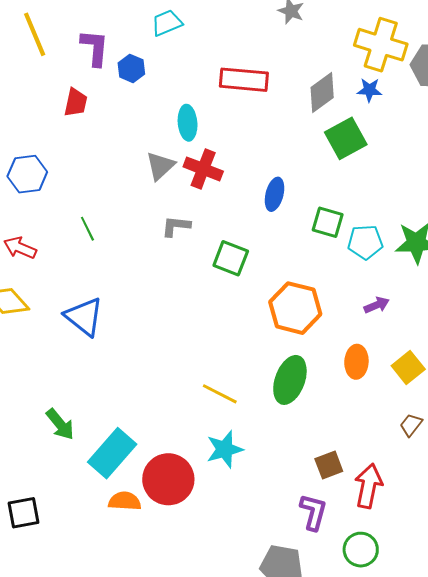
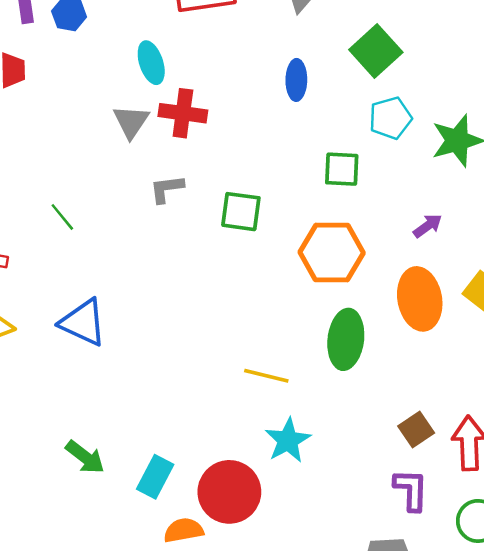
green square: (346, 138) -> (376, 51), moved
blue ellipse: (275, 194) -> (296, 80), moved
green square: (328, 222) -> (342, 169), moved
cyan pentagon: (365, 242) -> (390, 118), moved
orange ellipse: (356, 362) -> (420, 299), size x1.5
cyan rectangle: (112, 453) -> (155, 477), size x0.7

